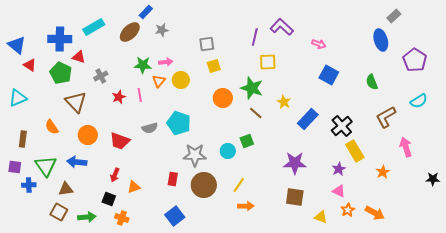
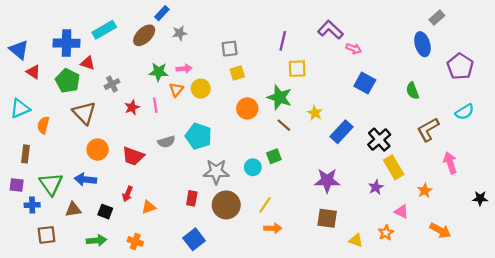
purple L-shape: (282, 27) -> (330, 30), moved
orange semicircle: (52, 127) -> (43, 125), moved, turned 49
pink triangle: (339, 191) -> (401, 212), moved
black square: (109, 199) -> (105, 212), moved
brown square: (59, 212) -> (47, 235), moved, turned -36
orange arrow: (375, 213) -> (440, 230), moved

